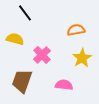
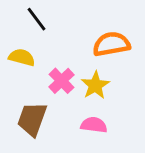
orange semicircle: (76, 30) -> (111, 44), size x1.4
yellow star: (82, 58) -> (95, 85), moved

